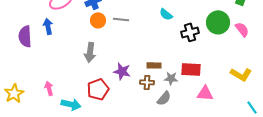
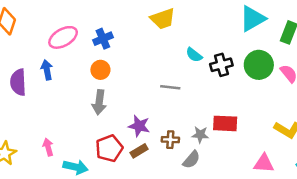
gray line: (121, 19) -> (170, 87), moved
orange circle: (98, 20) -> (100, 70), moved
black cross: (190, 32) -> (221, 65), moved
brown rectangle: (154, 65) -> (139, 151), moved, turned -32
pink triangle: (205, 93) -> (264, 163), moved

